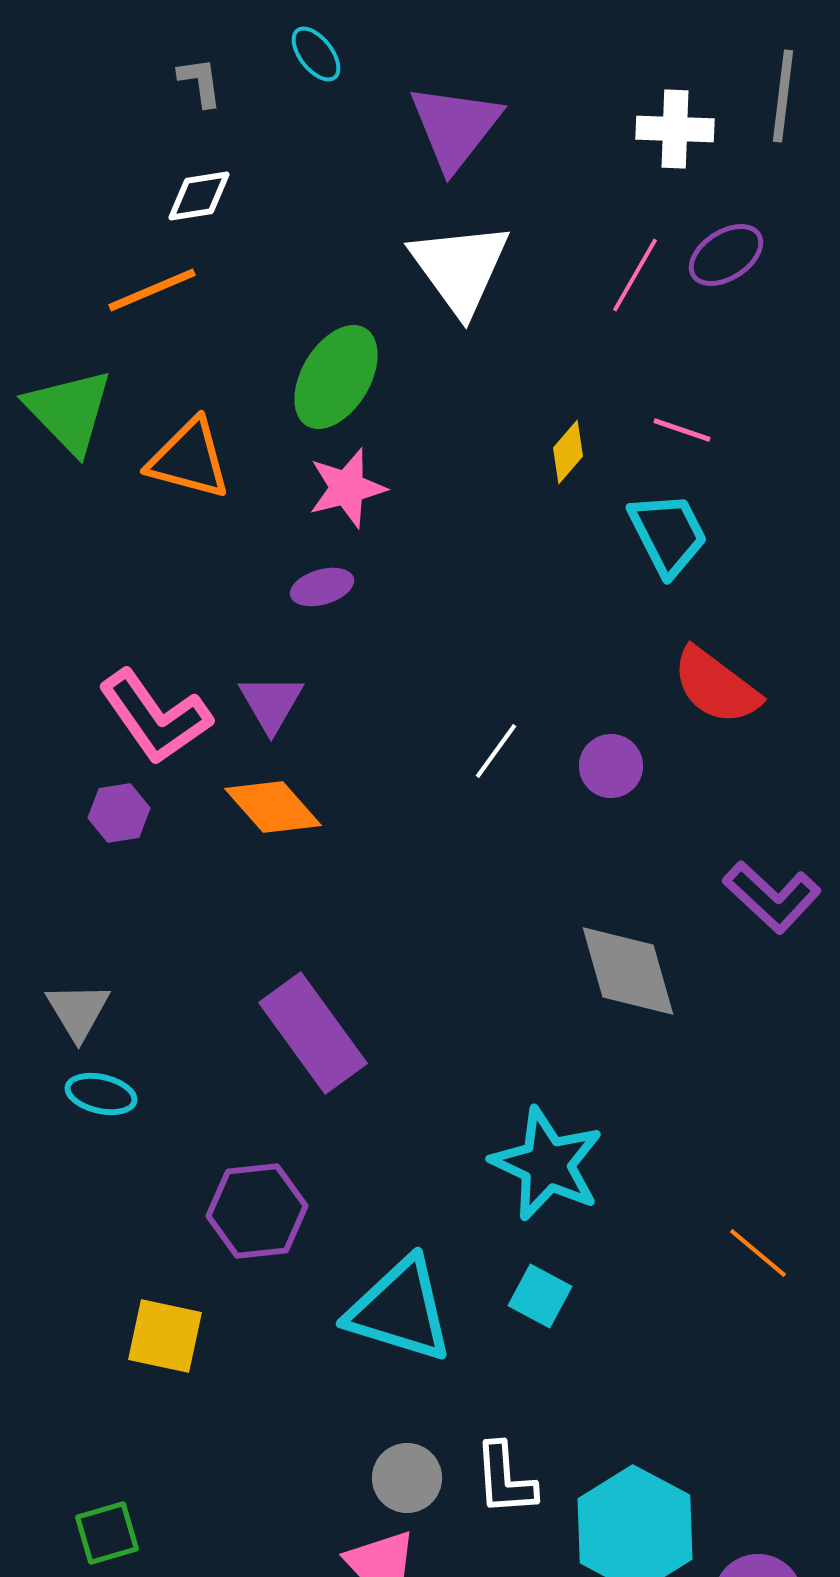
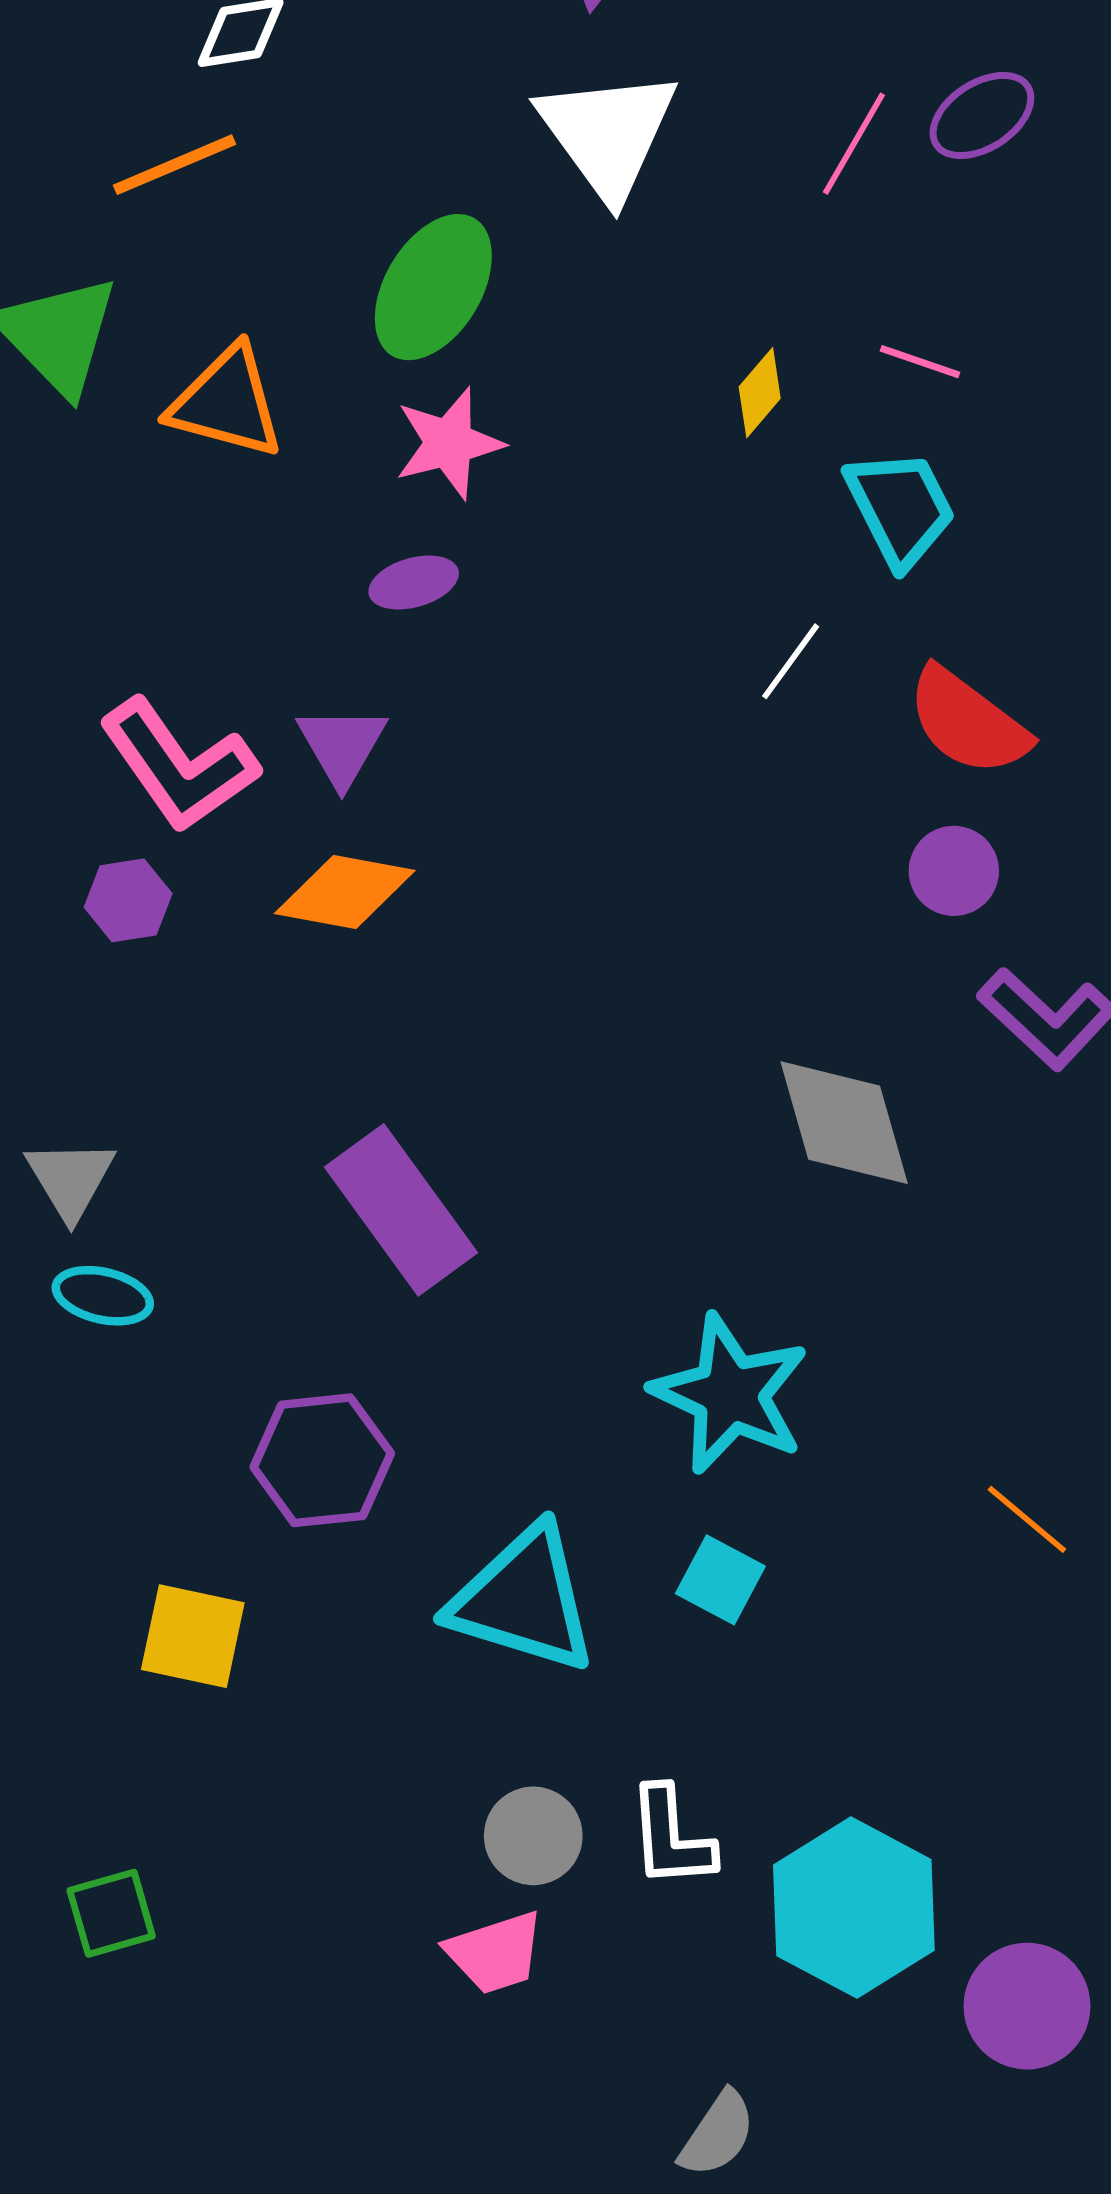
white line: (496, 751) -> (791, 661), moved
purple circle: (611, 766) -> (954, 871), moved
orange diamond: (273, 807) -> (345, 892), turned -38

